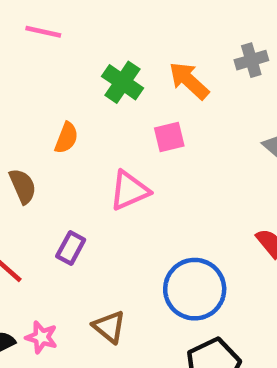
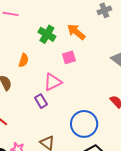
gray cross: (251, 60) -> (104, 10), moved
purple rectangle: (71, 248) -> (41, 101), moved, turned -56

